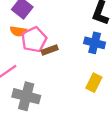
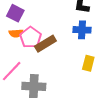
brown rectangle: (50, 50) -> (45, 44), size x1.5

